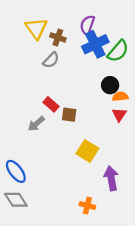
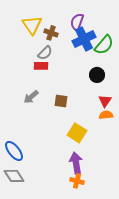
orange semicircle: (120, 96) -> (106, 115), moved
red rectangle: (51, 104) -> (41, 66), moved, turned -40
gray arrow: (36, 124) -> (31, 97), moved
purple arrow: (111, 178) -> (76, 163), moved

